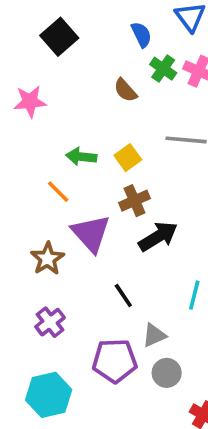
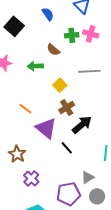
blue semicircle: (141, 35) -> (48, 14), moved
green cross: (163, 69) -> (72, 35), turned -32
green arrow: (81, 157) -> (35, 66), moved
brown star: (48, 259) -> (17, 154), moved
black line: (123, 296) -> (67, 148), moved

